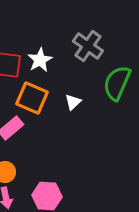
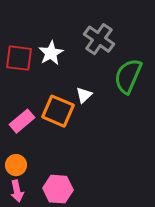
orange square: (32, 98) -> (58, 111), moved

